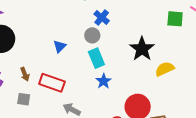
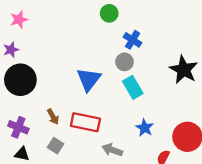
blue triangle: (60, 46) -> (89, 79), size x1.6
blue star: (104, 81) -> (145, 128), moved
gray square: (24, 99) -> (55, 146), turned 32

